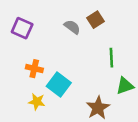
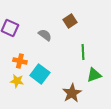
gray semicircle: (72, 27) -> (45, 35), moved
yellow star: (37, 102) -> (17, 81), moved

